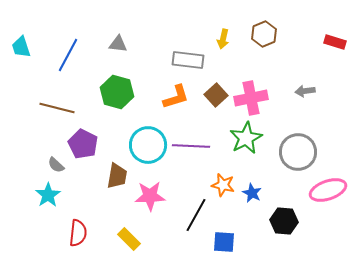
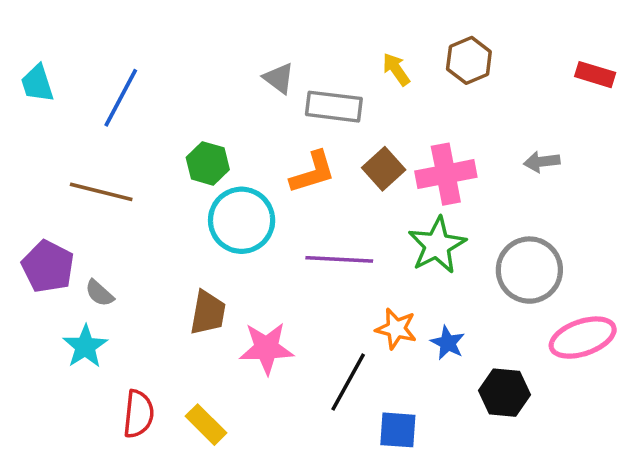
yellow arrow: (223, 39) -> (396, 69), turned 132
gray triangle: (118, 44) -> (279, 78), moved, turned 30
green hexagon: (117, 92) -> (208, 163), size x0.7
purple pentagon: (83, 144) -> (48, 266), moved
cyan circle: (148, 145) -> (242, 220), moved
yellow rectangle: (129, 239) -> (206, 425), moved

